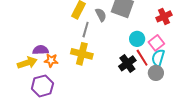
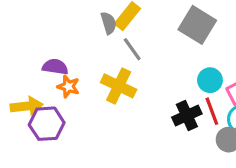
gray semicircle: (101, 15) -> (109, 23), moved
gray line: (86, 30) -> (132, 49), turned -63
yellow arrow: (27, 63) -> (27, 106), moved

